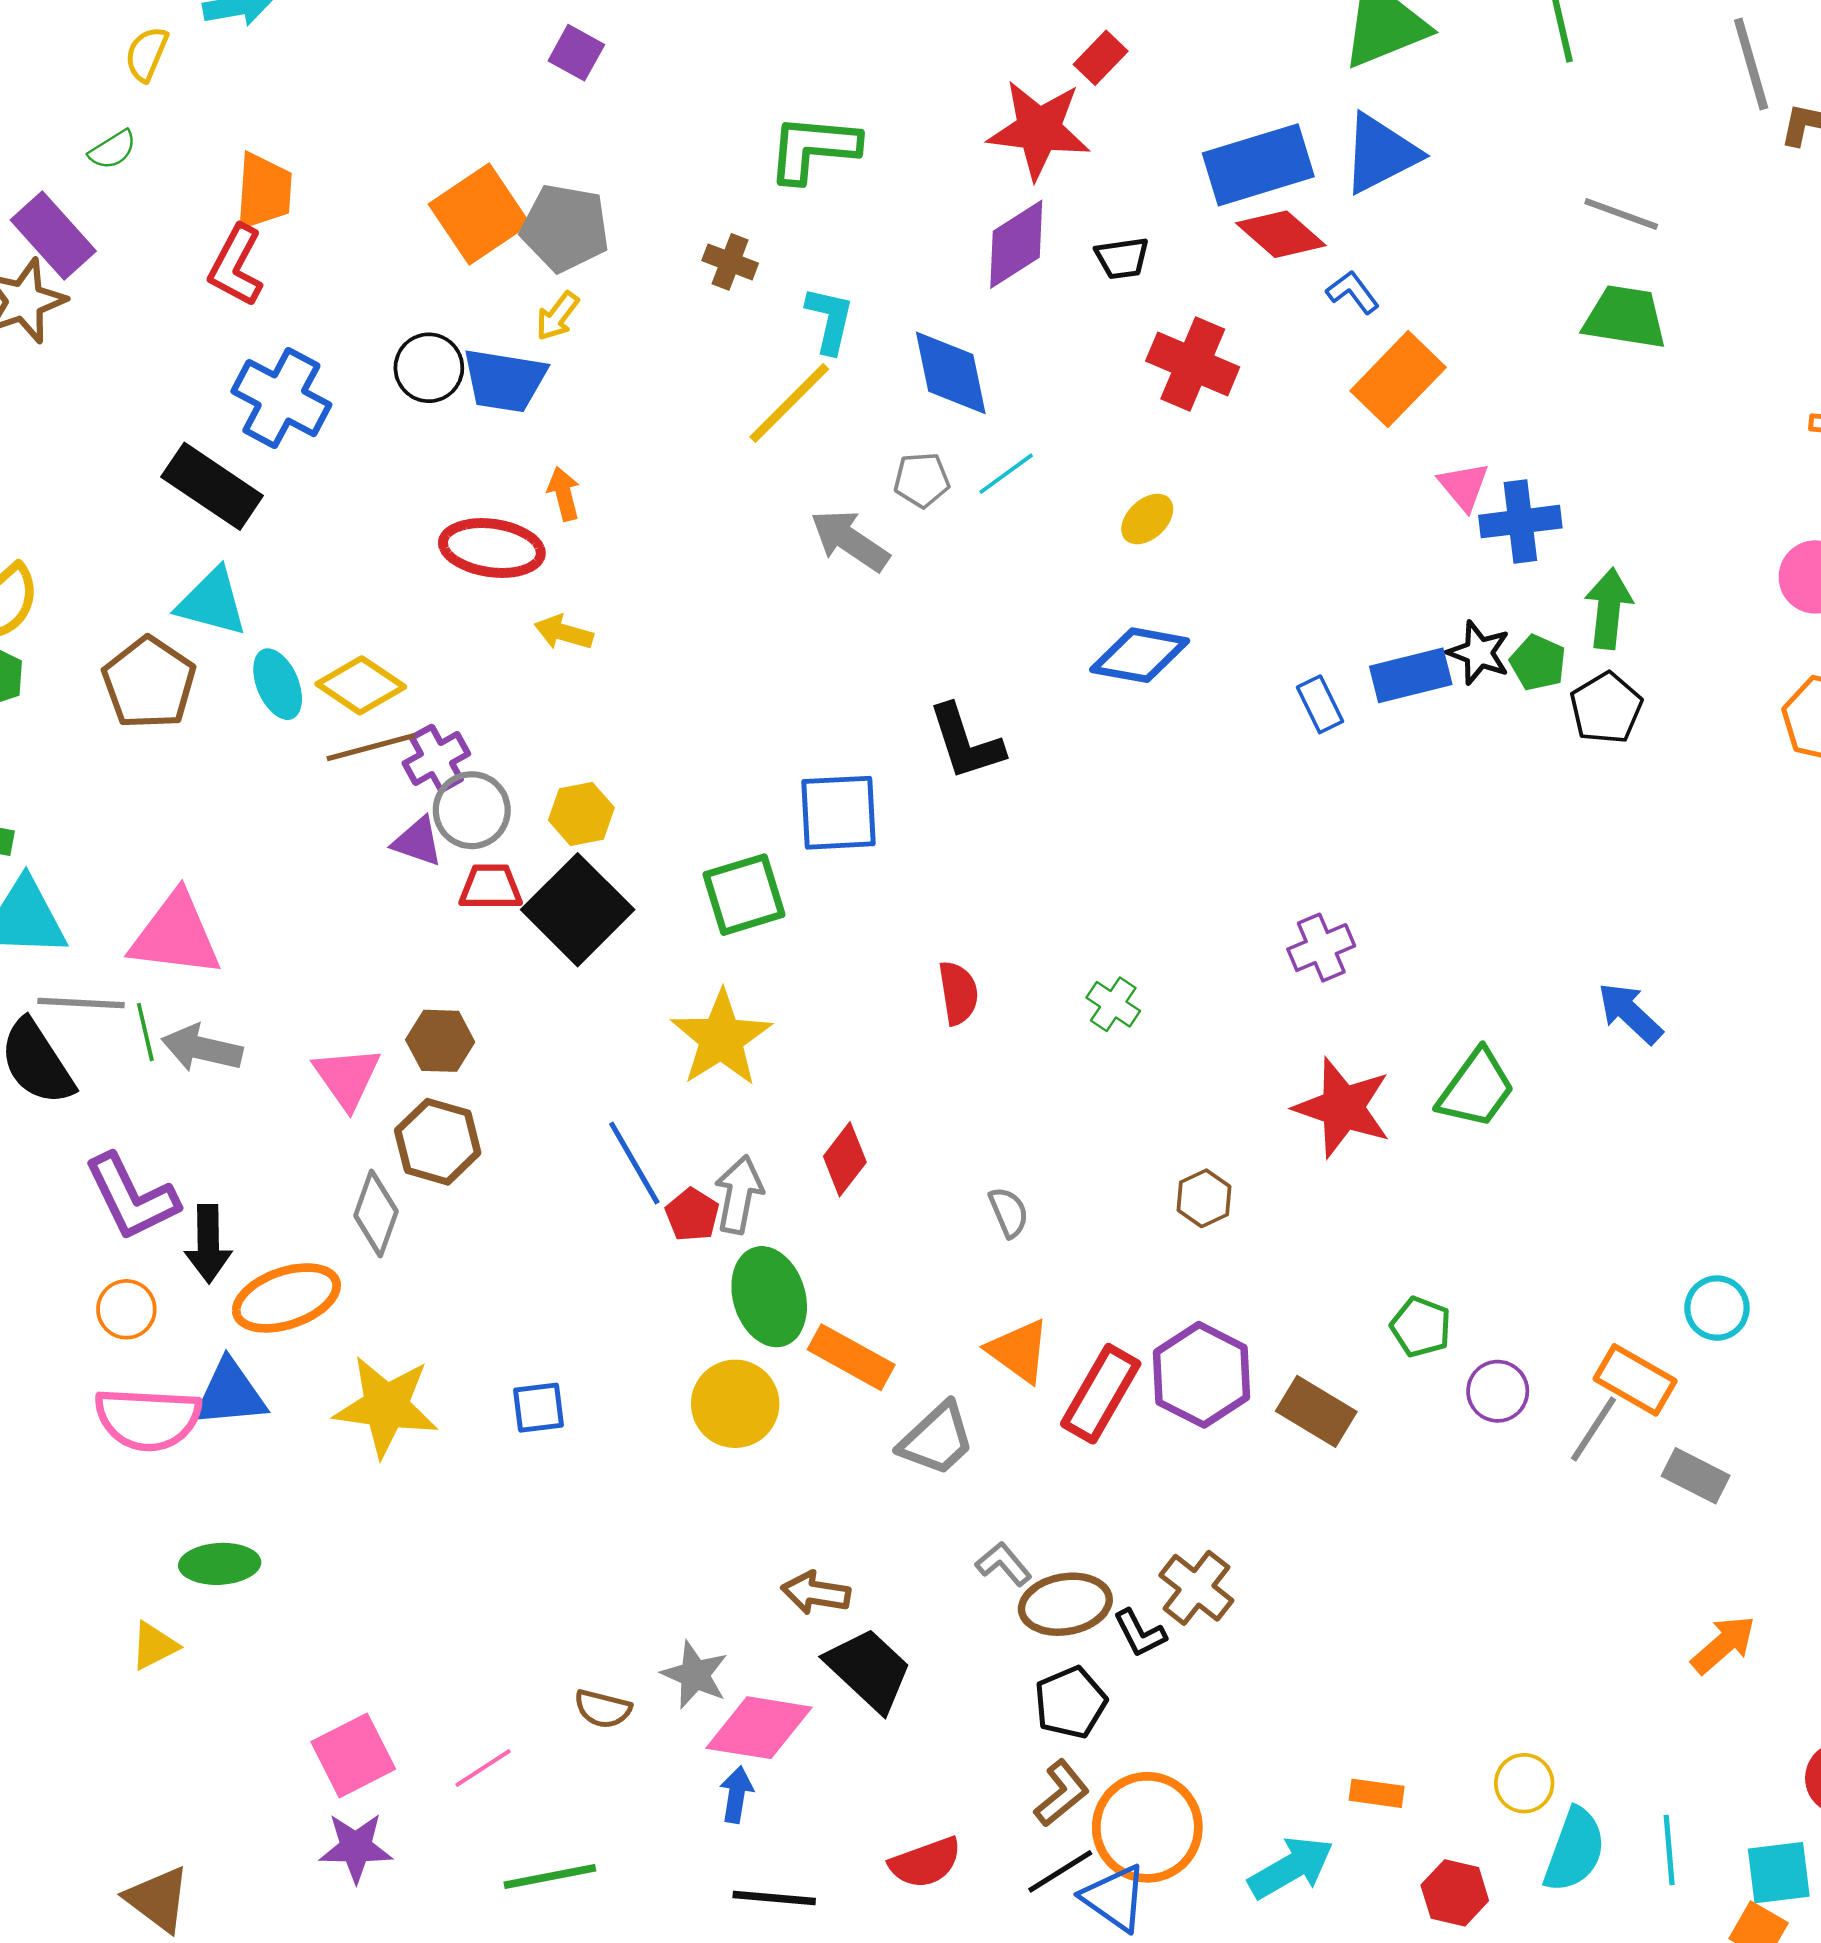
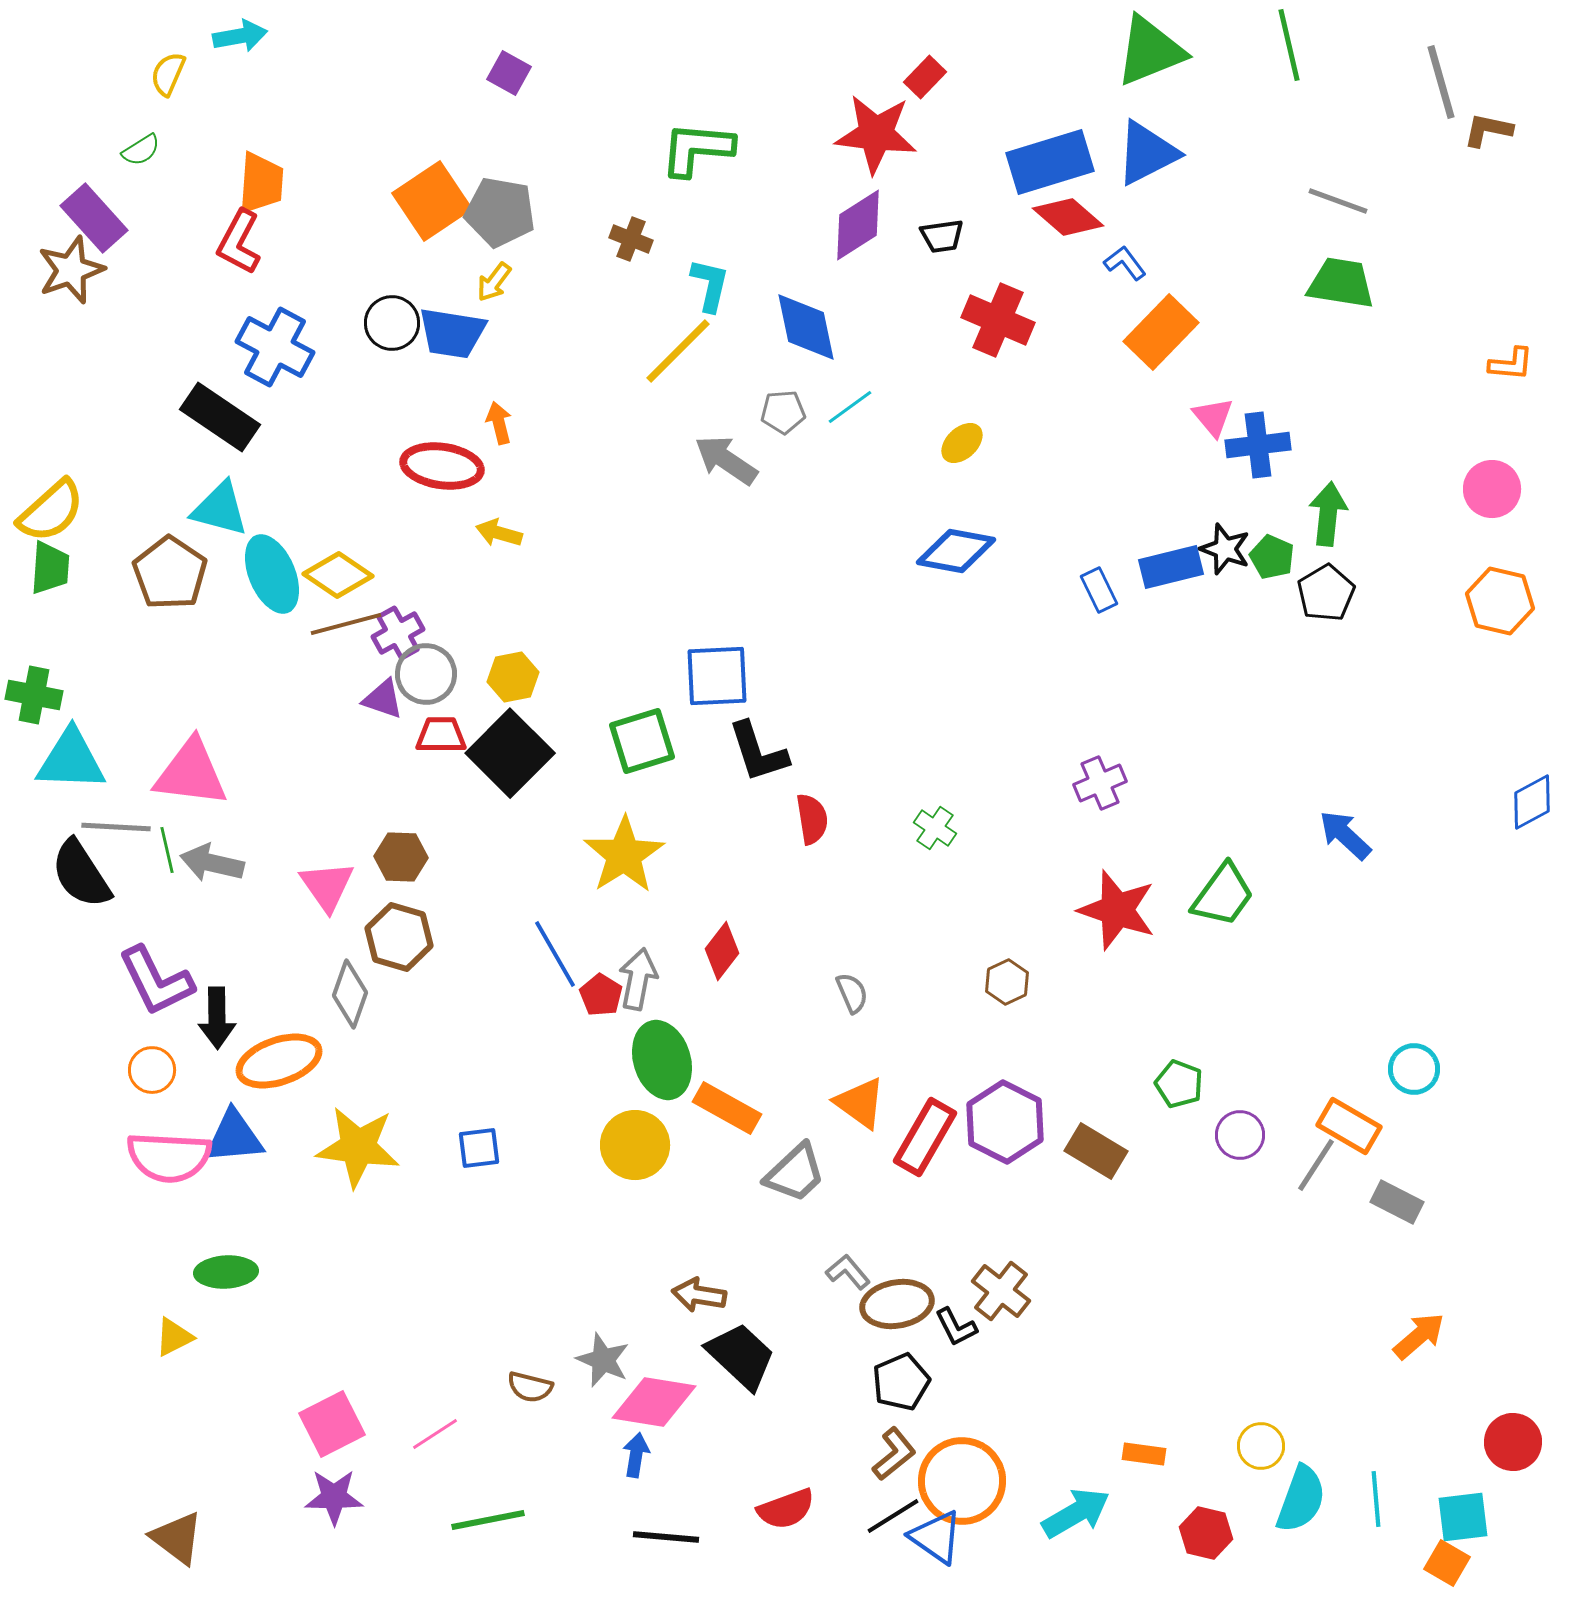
cyan ellipse: (278, 684) -> (272, 574), size x1.4
black L-shape: (966, 742) -> (758, 752), moved

